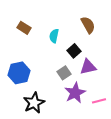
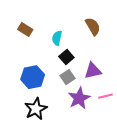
black square: (74, 51) -> (66, 57), moved
blue hexagon: (19, 73) -> (33, 77), moved
pink line: (99, 101) -> (106, 96), moved

